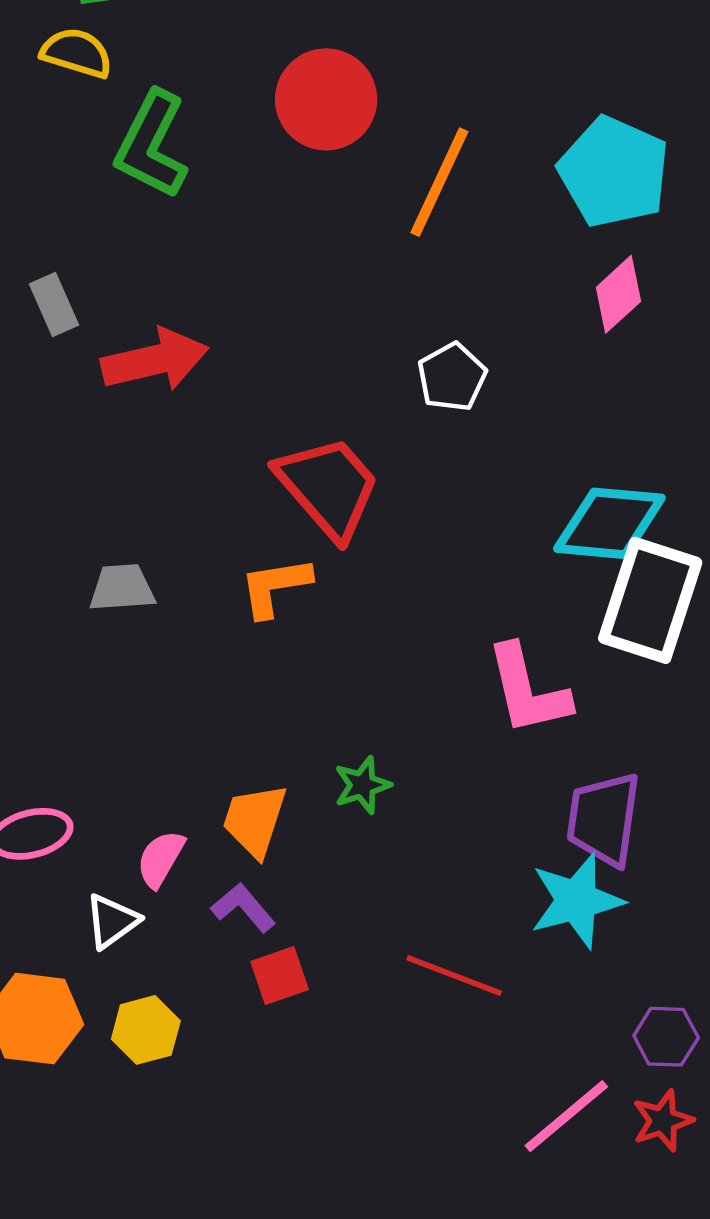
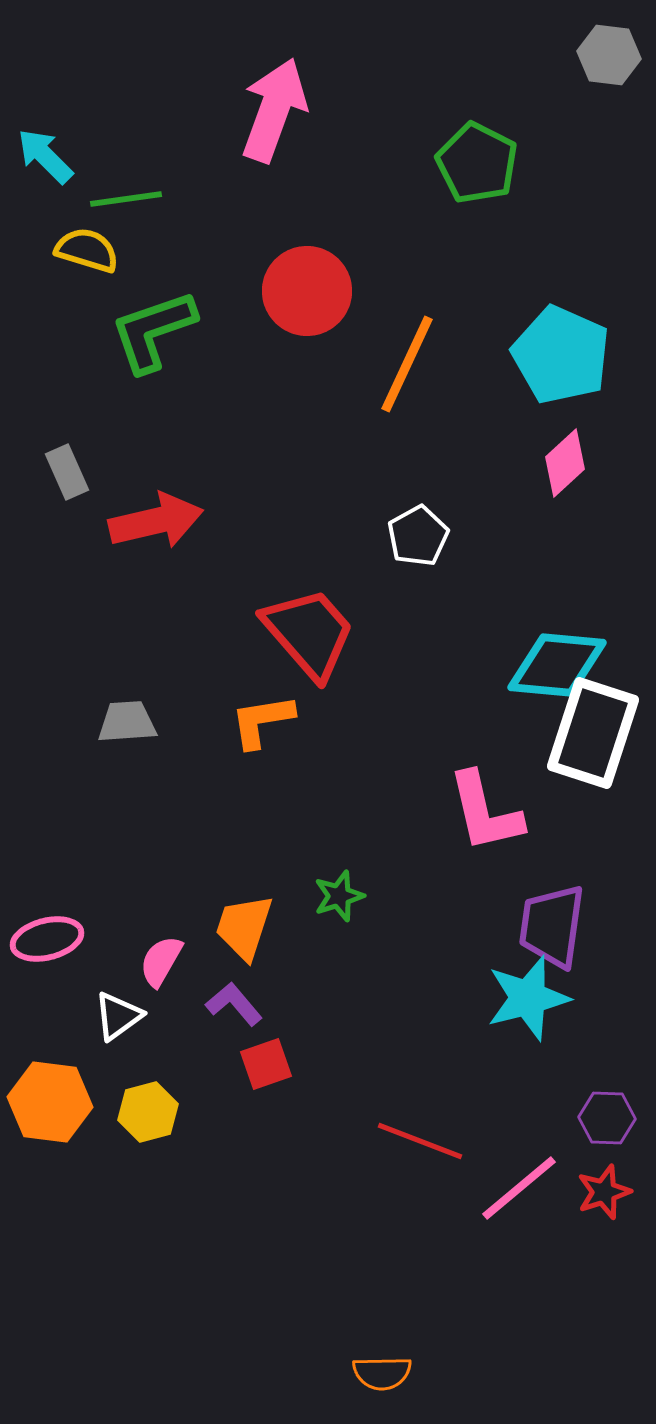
green L-shape: (151, 145) -> (153, 331), turned 44
red line: (454, 976) -> (420, 1141), moved

